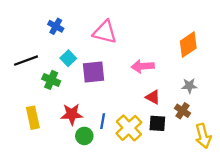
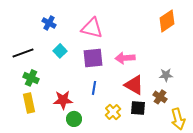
orange diamond: (188, 45) -> (167, 21), moved
purple square: (93, 72) -> (93, 58), moved
green cross: (51, 80) -> (31, 78), moved
red triangle: (153, 97) -> (134, 85), size x1.5
blue line: (103, 121) -> (94, 88), moved
yellow cross: (129, 128) -> (113, 112), size x0.7

